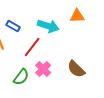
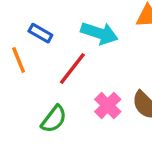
pink cross: (43, 69) -> (108, 105), moved

